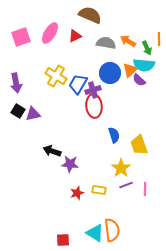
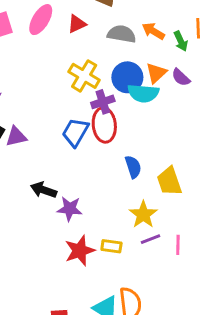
cyan semicircle: (144, 65) -> (143, 93), moved
yellow cross: (56, 76) -> (84, 76), moved
purple semicircle: (139, 80) -> (181, 77), moved
blue trapezoid: (78, 84) -> (75, 132), moved
red star: (77, 193) -> (80, 251), size x1.5

